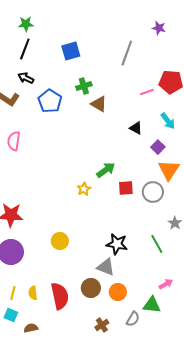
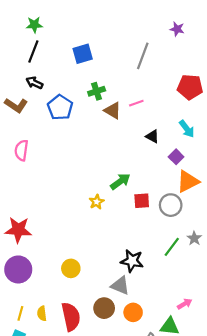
pink line: (147, 92) -> (136, 103), moved
orange triangle: (169, 170) -> (188, 181), turned 30
yellow circle: (60, 241) -> (71, 268), moved
green line: (157, 244) -> (172, 247), moved, turned 66

